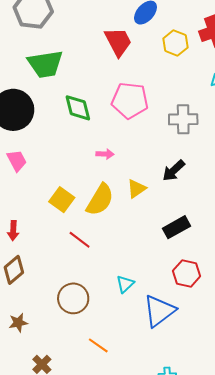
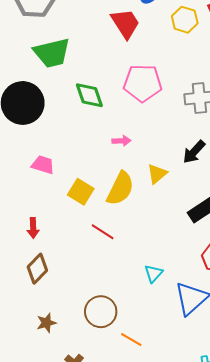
pink trapezoid: (17, 161) -> (43, 165), moved, turned -40
brown circle: (73, 298) -> (101, 312), moved

